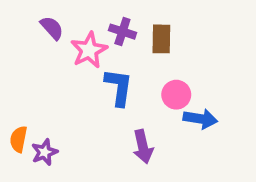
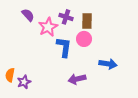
pink circle: (176, 95) -> (84, 39), moved
purple arrow: (143, 147) -> (77, 79), turned 90

